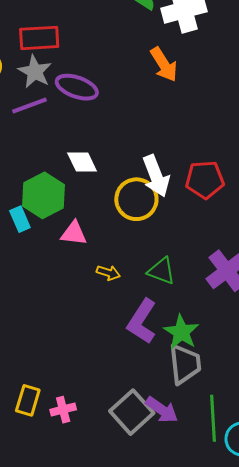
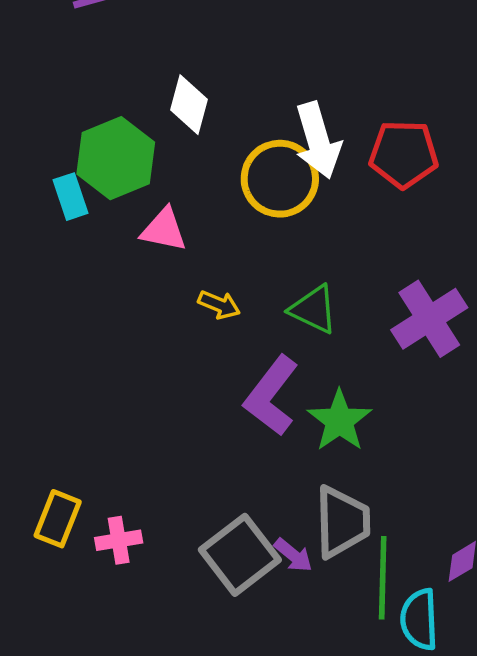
white diamond: (82, 162) -> (189, 105), turned 36
gray trapezoid: (185, 364) -> (342, 522), moved
purple arrow: (162, 410) -> (293, 555), size x0.7

